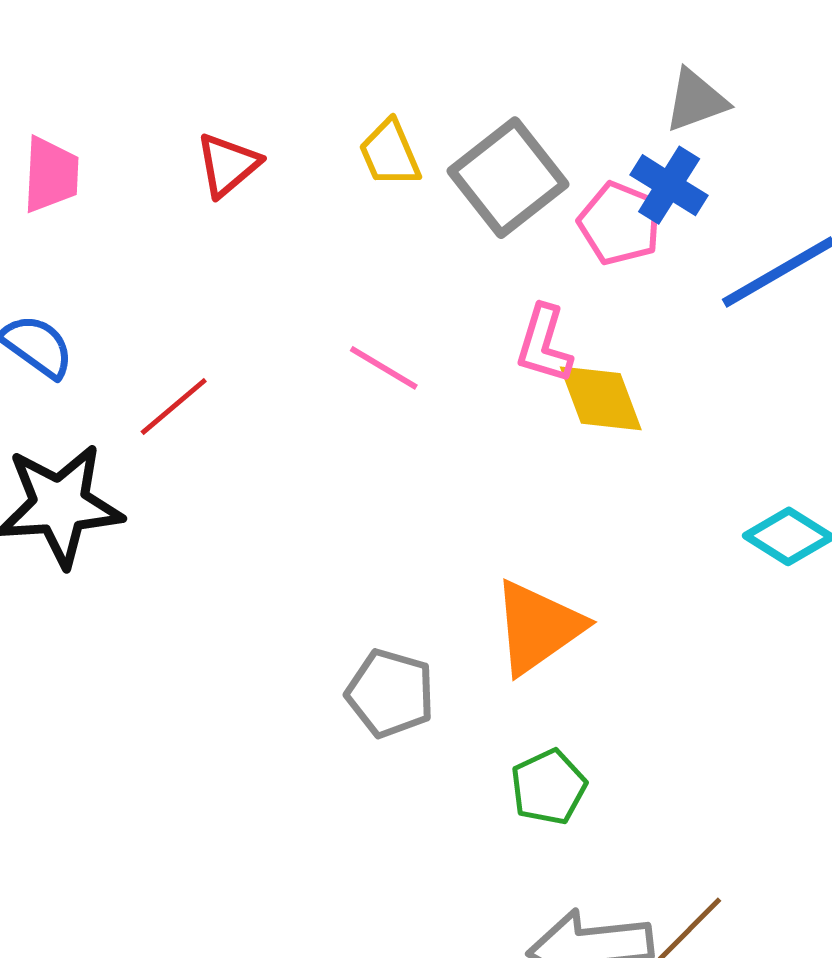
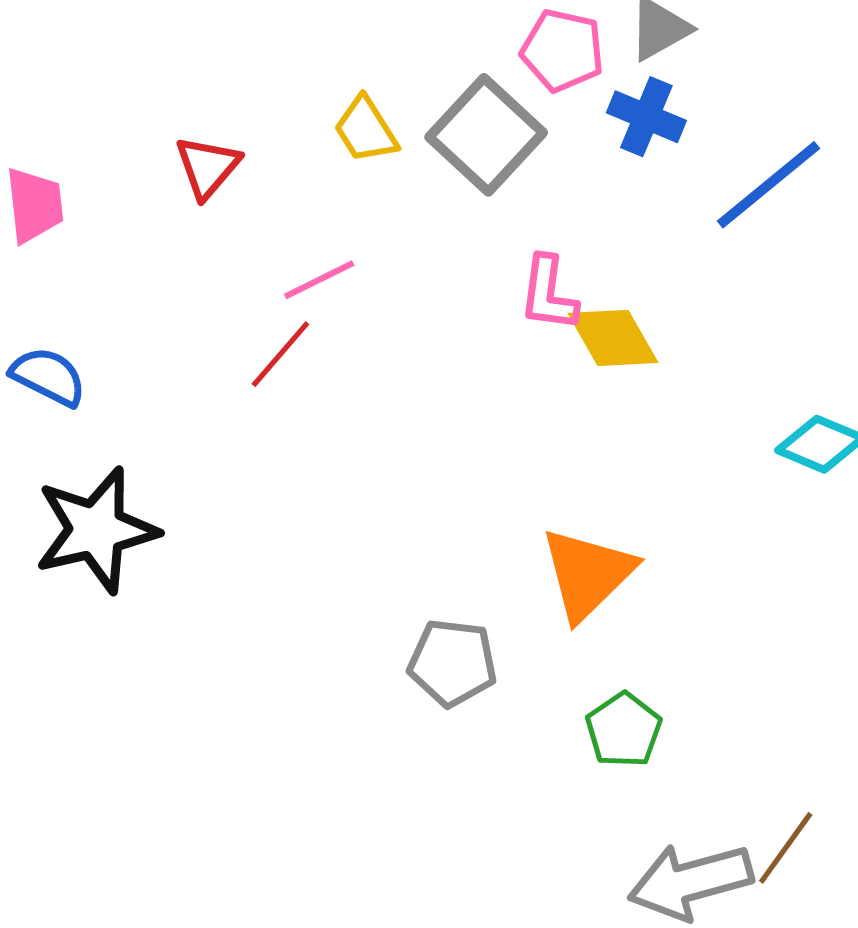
pink pentagon: (620, 223) -> (562, 50), moved
pink line: (384, 368) -> (319, 280), moved, turned -48
red line: (174, 406) -> (280, 354), moved

